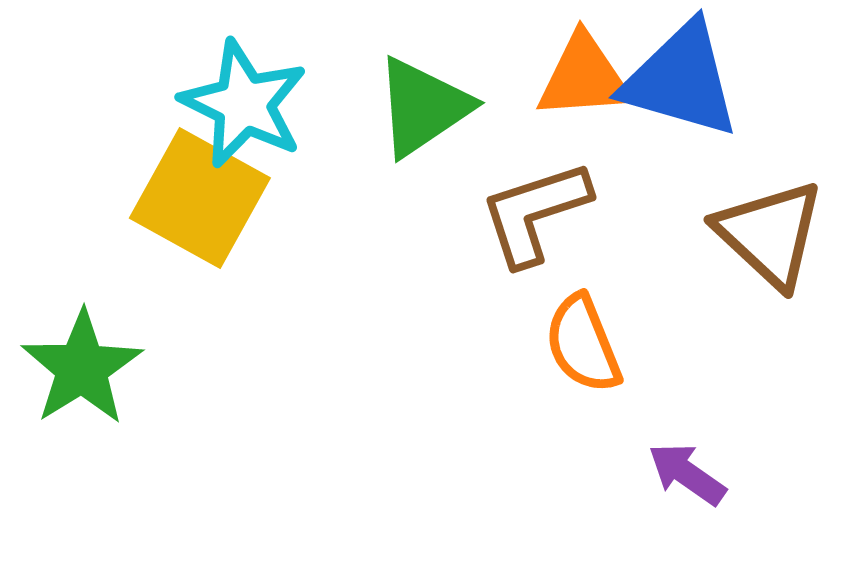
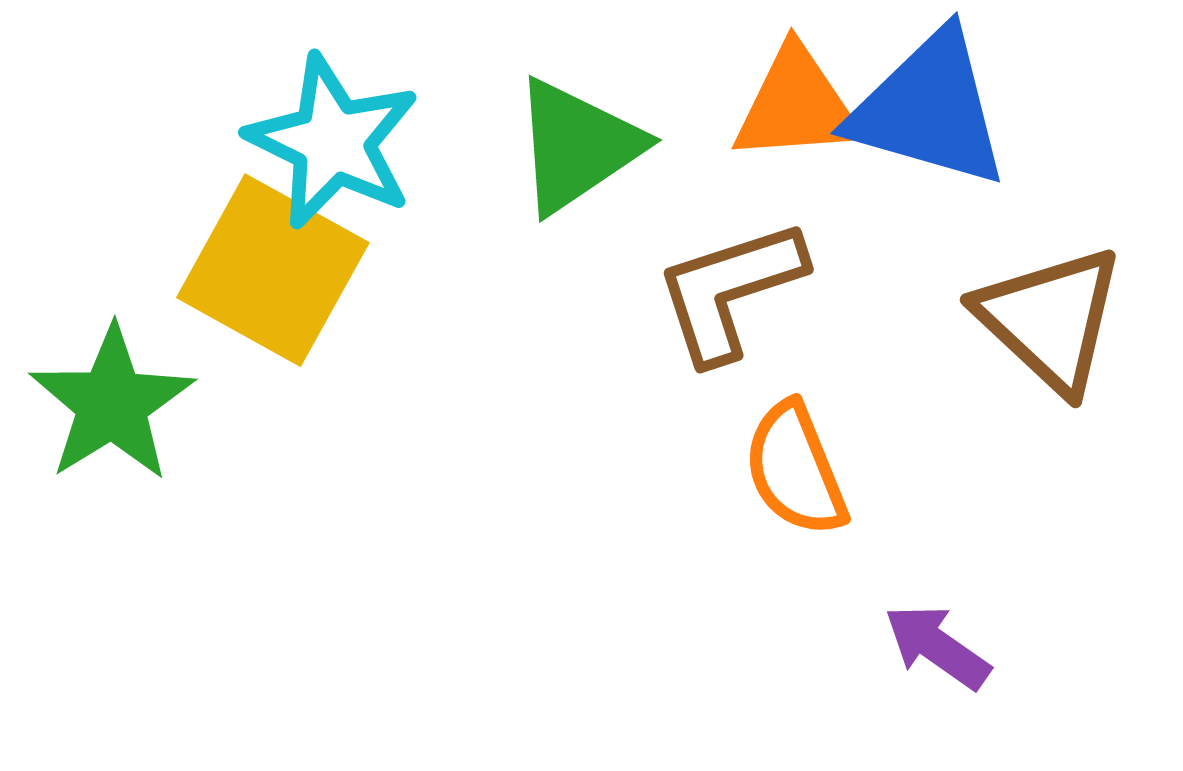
green star: (82, 368) -> (112, 404), moved

